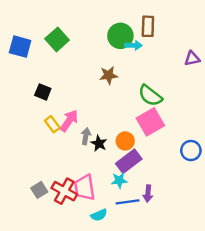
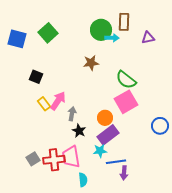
purple triangle: (192, 59) -> (148, 38), moved
black star: (99, 143) -> (79, 131), moved
red cross: (64, 191) -> (54, 160), turned -35
purple arrow: (148, 194) -> (124, 173), moved
blue line: (128, 202) -> (116, 162), moved
cyan semicircle: (99, 215) -> (83, 180), turned -72

